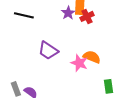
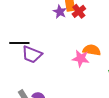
black line: (24, 15) -> (19, 43), moved
purple trapezoid: (48, 50) -> (32, 54), moved

